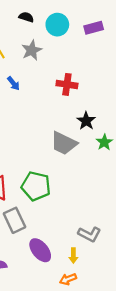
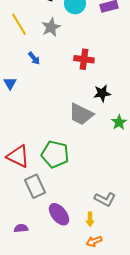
black star: (86, 121) -> (102, 93), turned 30
green star: (104, 142) -> (119, 122), moved
orange arrow: (68, 279) -> (94, 241), moved

